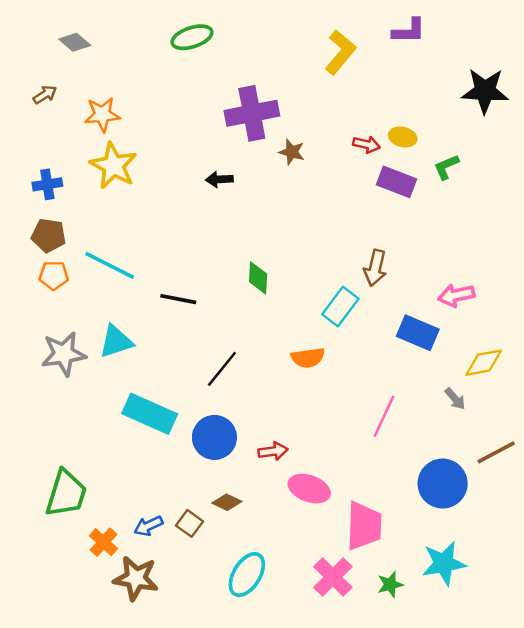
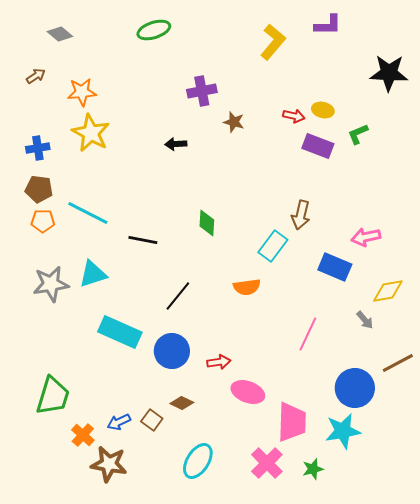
purple cross: (252, 113) -> (202, 91), size x0.7
cyan star: (444, 563) -> (343, 431), moved

